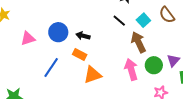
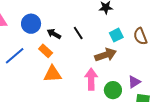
black line: (119, 21) -> (78, 33), moved
brown arrow: (138, 42) -> (106, 55), turned 80
green circle: (154, 65) -> (113, 90), moved

